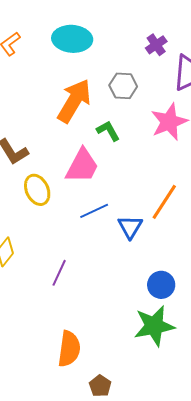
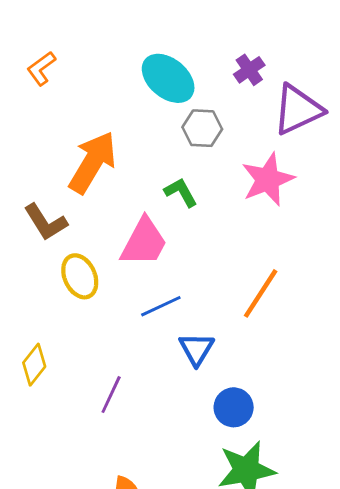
cyan ellipse: (72, 39) -> (168, 78), moved, turned 36
orange arrow: (74, 101) -> (93, 162), moved
blue triangle: (130, 227) -> (197, 349), moved
blue circle: (161, 285) -> (234, 407), moved

